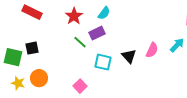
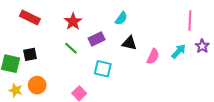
cyan semicircle: (104, 13) -> (121, 18), moved
green line: (80, 42) -> (71, 48), moved
black triangle: (129, 56) -> (129, 43), moved, turned -35

